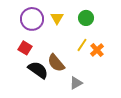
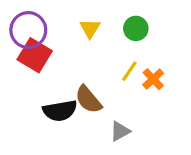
purple circle: (32, 19) -> (28, 30), moved
red square: (25, 48) -> (35, 55), moved, size x1.5
black semicircle: (38, 70) -> (60, 111), turned 135

